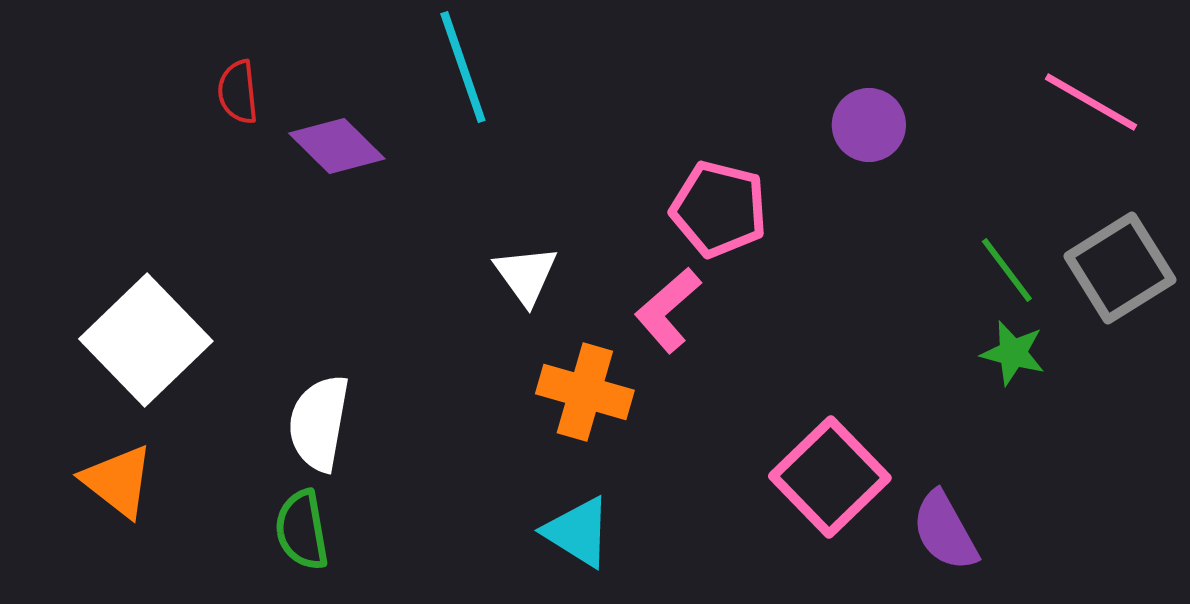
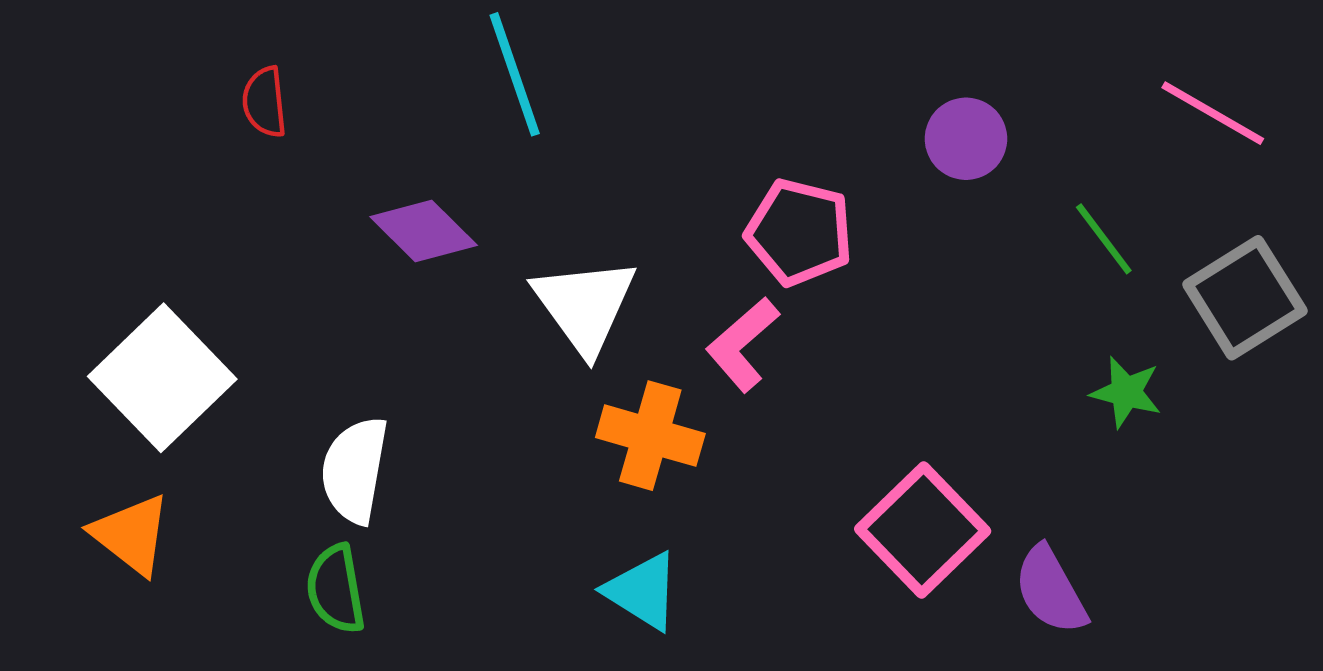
purple diamond: (337, 146) -> (424, 231), moved
green line: (1007, 270) -> (1104, 239), moved
white triangle: (526, 275) -> (585, 305), size x1.5

